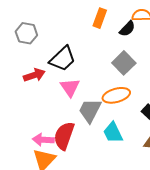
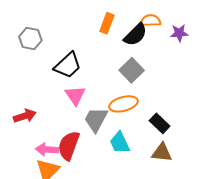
black semicircle: (127, 29) -> (136, 35), size x1.4
red arrow: (34, 75) -> (25, 116), moved

